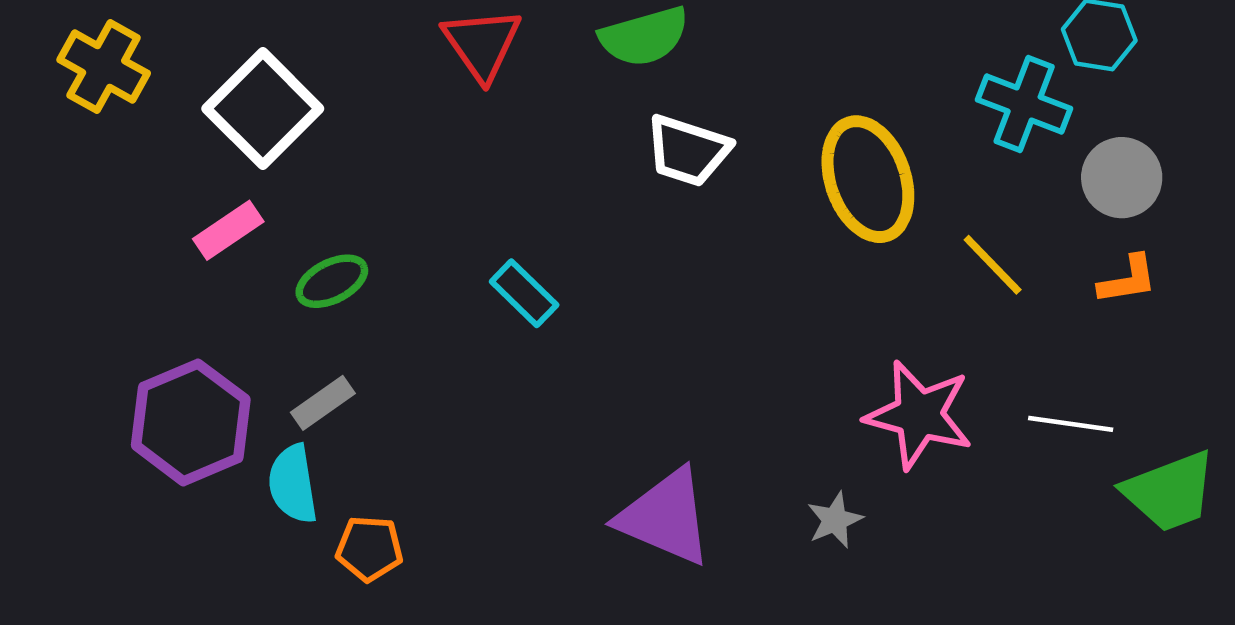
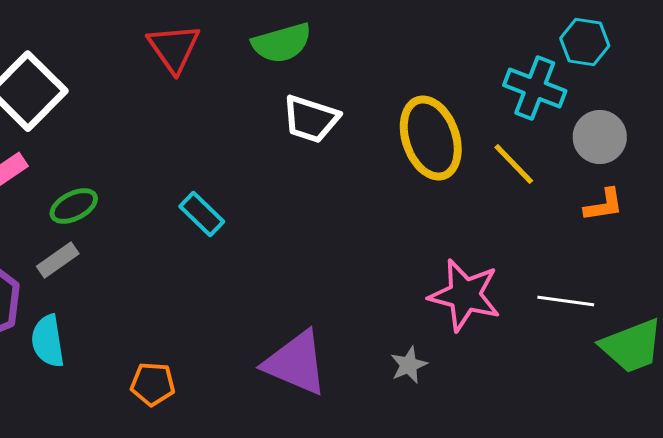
yellow line: (993, 265) -> (514, 164), moved
gray rectangle: (323, 403) -> (58, 260), moved
orange pentagon: (369, 549) -> (153, 384), moved

